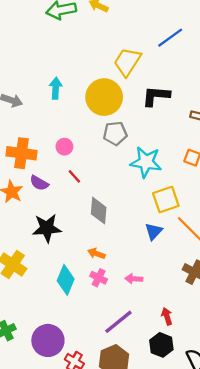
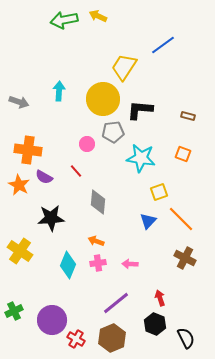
black L-shape: (156, 96) -> (140, 110), moved
pink circle: (64, 147) -> (87, 144), moved
yellow square: (166, 200) -> (159, 192), size x0.7
pink cross: (99, 278) -> (98, 263), turned -35

